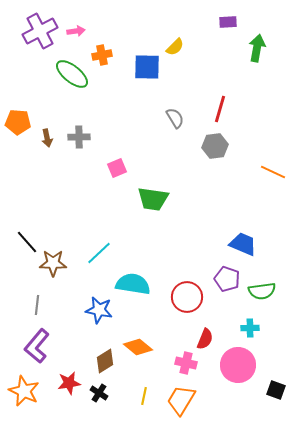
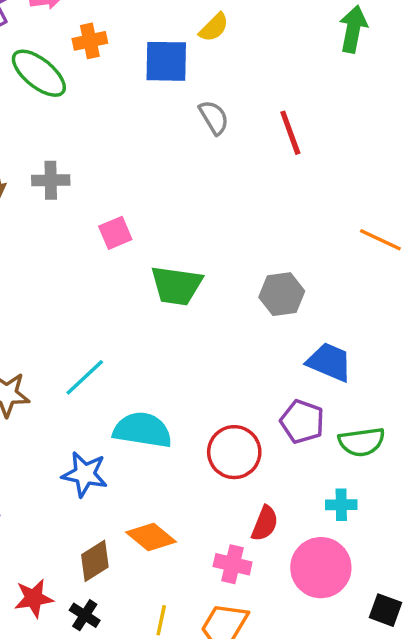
red line: (220, 109) -> (290, 133), turned -36
gray semicircle: (175, 118) -> (214, 117), moved
gray hexagon: (215, 146) -> (282, 294), moved

